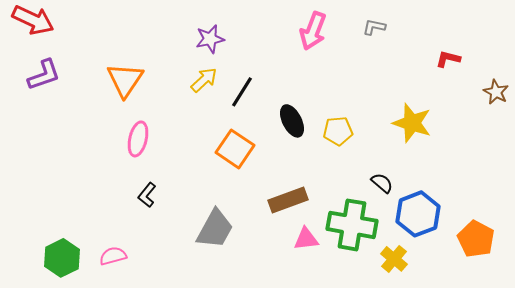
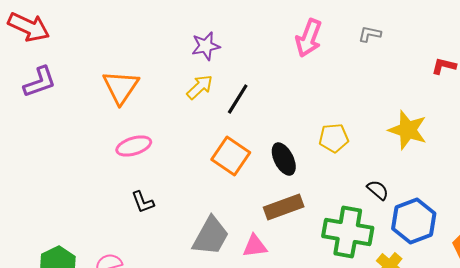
black ellipse: (292, 121) -> (284, 159), moved
pink ellipse: (138, 139) -> (134, 146), turned 60
black L-shape: (147, 195) -> (143, 202), turned -60
pink triangle: (306, 239) -> (255, 246), moved

